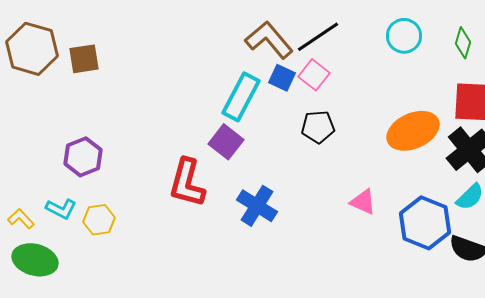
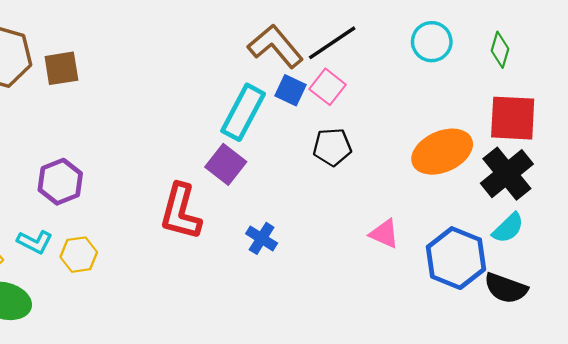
blue cross: (257, 206) -> (262, 238), size x0.7

